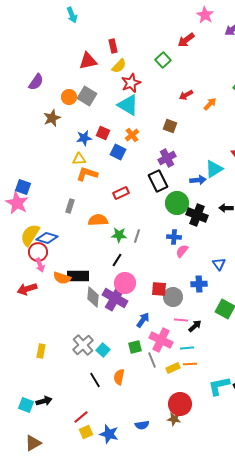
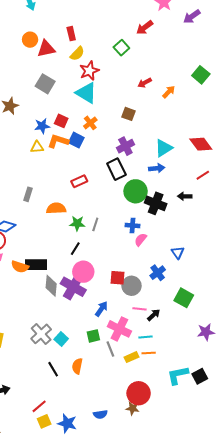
orange circle: (69, 97) -> (30, 40), moved
cyan triangle: (214, 169) -> (164, 148), moved
orange L-shape: (87, 174) -> (58, 141), moved
blue cross: (199, 284) -> (158, 273), turned -35

